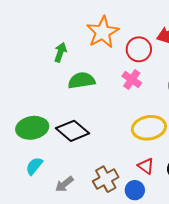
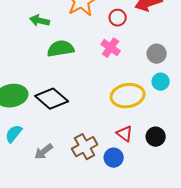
red circle: (139, 49) -> (118, 18), size x0.7
green arrow: (60, 52) -> (40, 21), turned -96

